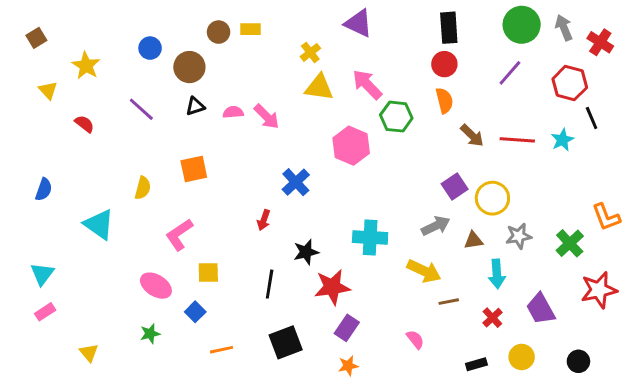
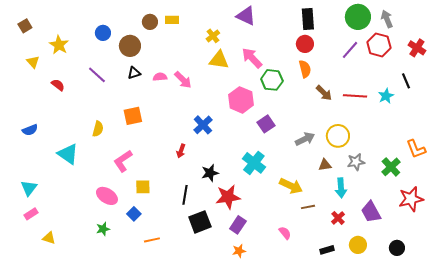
red cross: (600, 42) -> (417, 48), moved
red hexagon: (570, 83) -> (379, 45), moved
purple square: (455, 186) -> (266, 124), moved
blue semicircle: (44, 189) -> (30, 130), turned 49
gray arrow: (436, 226) -> (305, 139), moved
cyan cross: (370, 237) -> (254, 163), turned 35
black square: (286, 342) -> (200, 222), moved
yellow triangle: (89, 353) -> (49, 238), moved, turned -32

